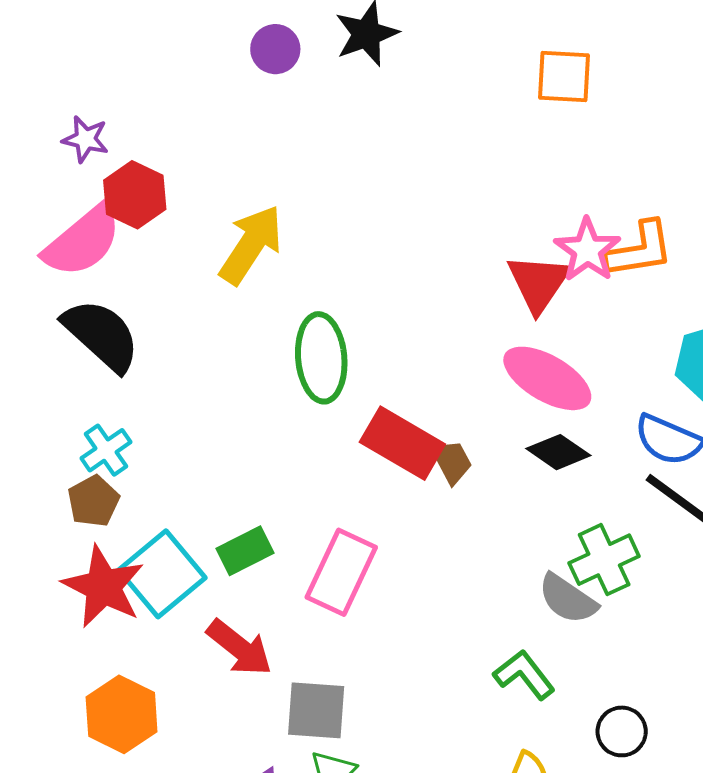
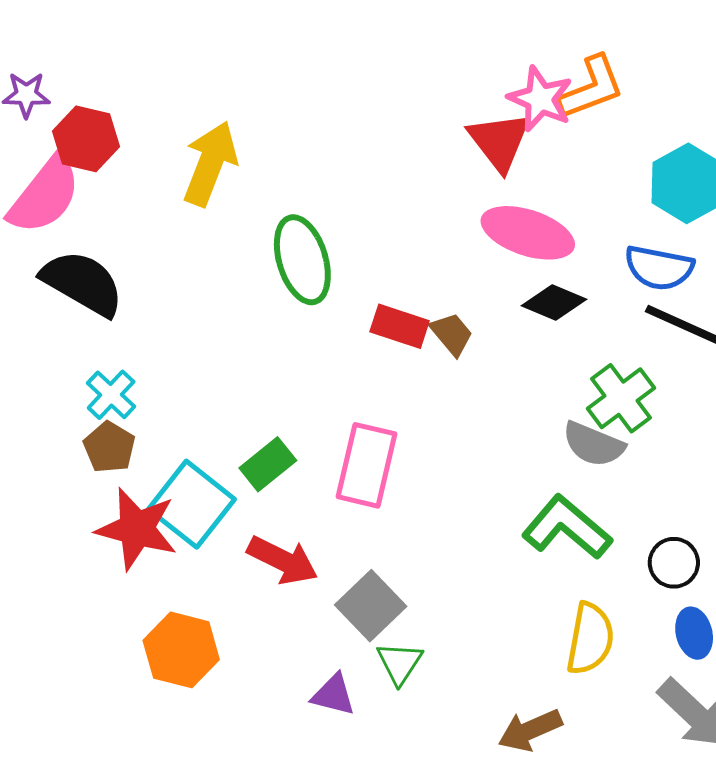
red rectangle: (402, 443) -> (400, 326), size x0.7
green L-shape: (524, 675) -> (567, 527), size x1.4
gray square: (316, 710) -> (371, 606), turned -36

